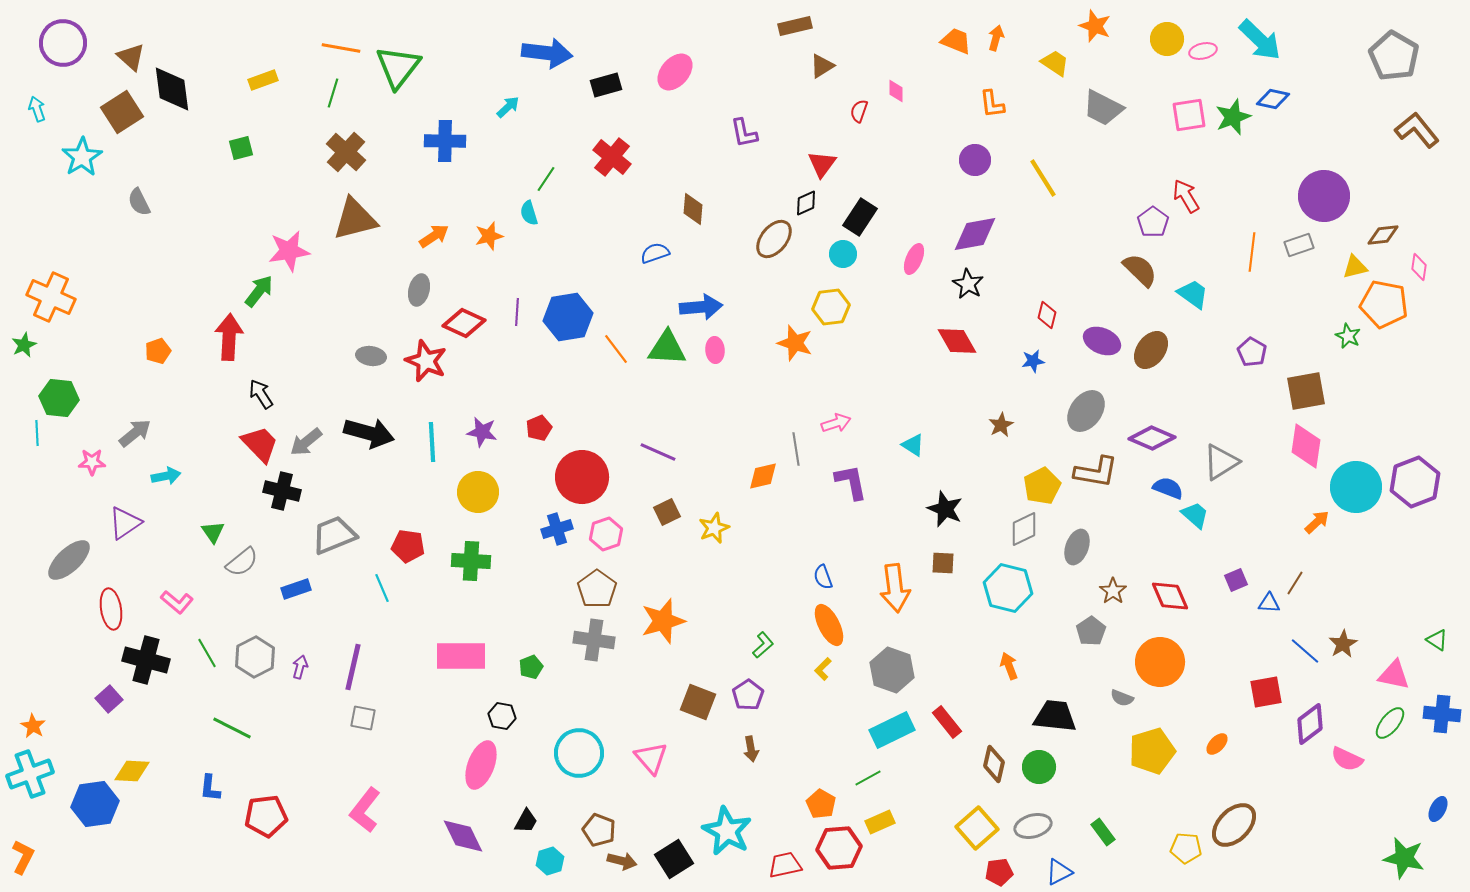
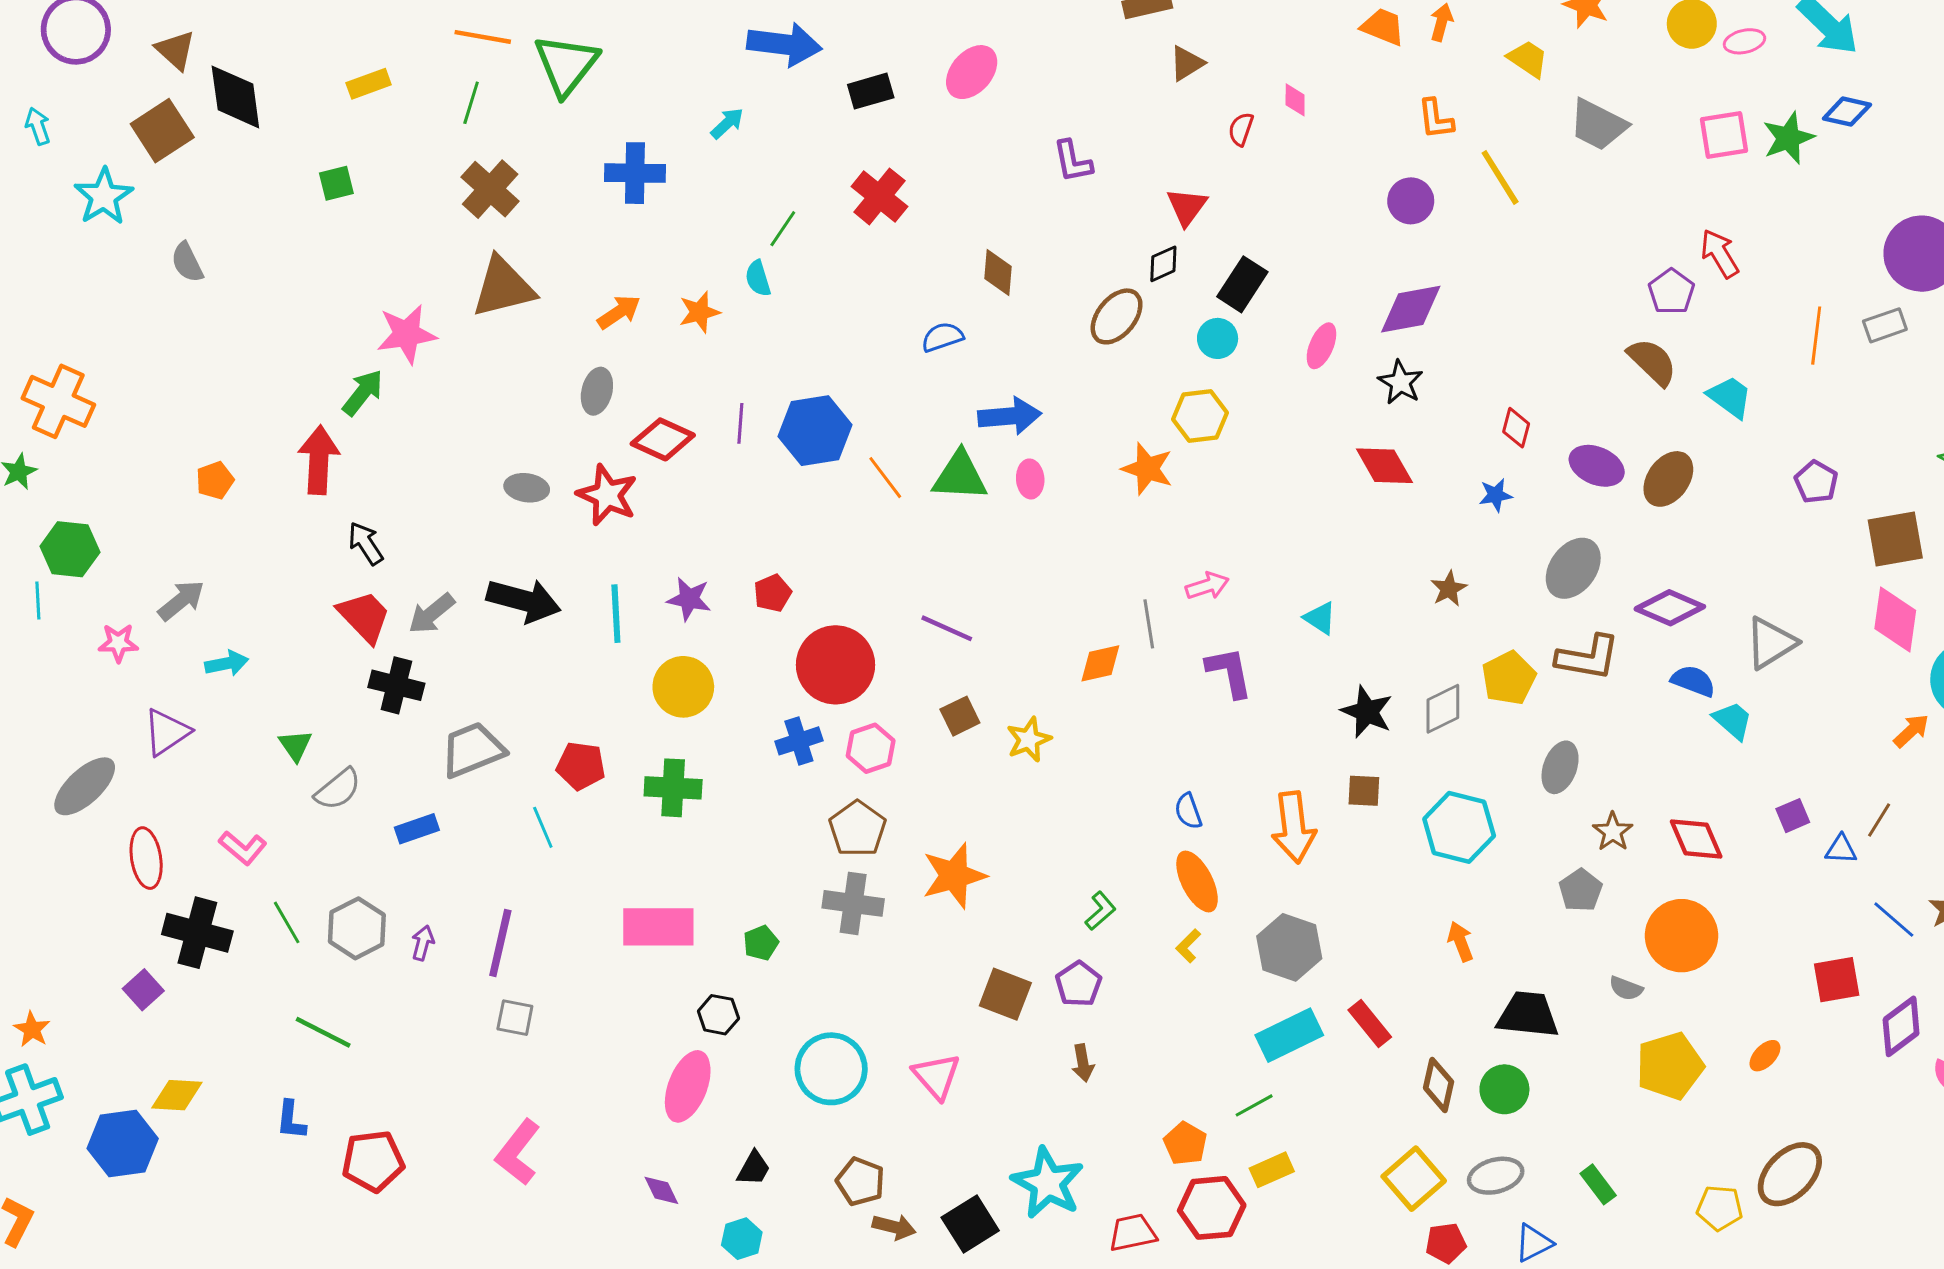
yellow line: (1043, 178) -> (1500, 177), moved
gray diamond: (1024, 529) -> (1443, 709), moved
purple diamond: (463, 836) -> (661, 1190), size x0.6
cyan hexagon: (550, 861) -> (742, 1239), moved

